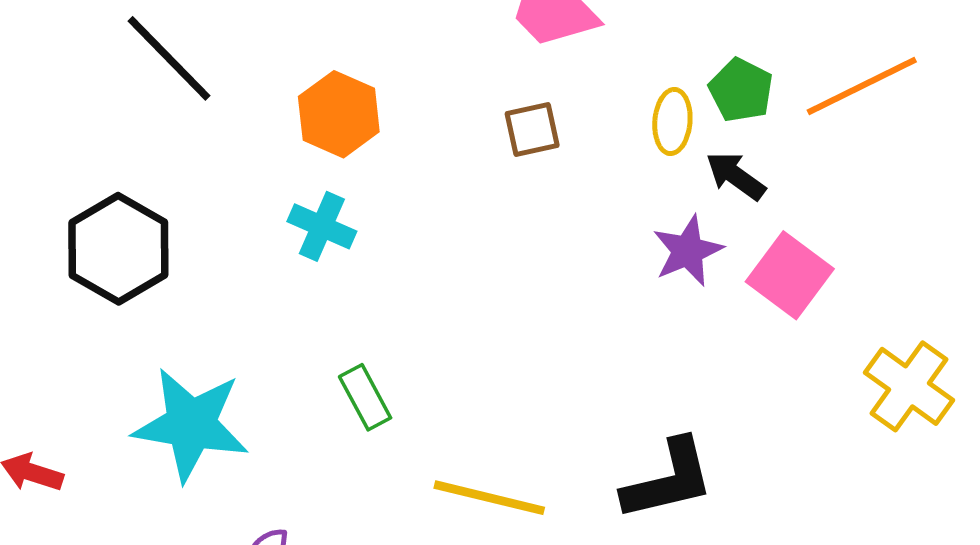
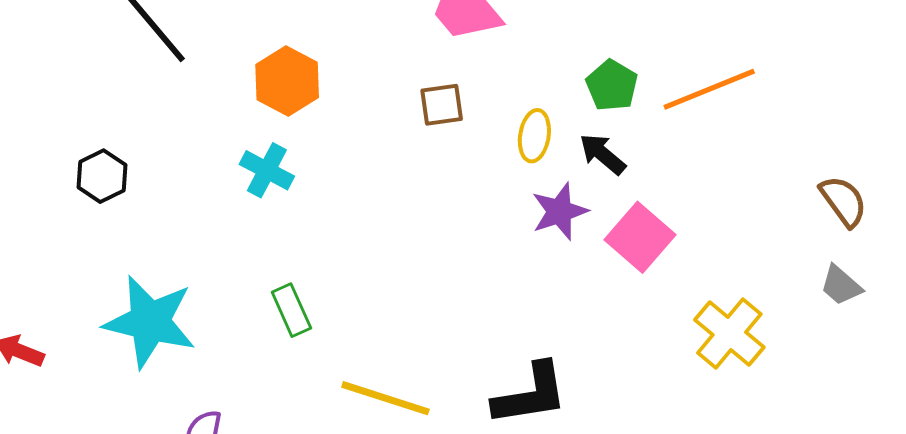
yellow ellipse: (672, 121) -> (534, 136), moved
black hexagon: (118, 249) -> (102, 176), size x0.6

